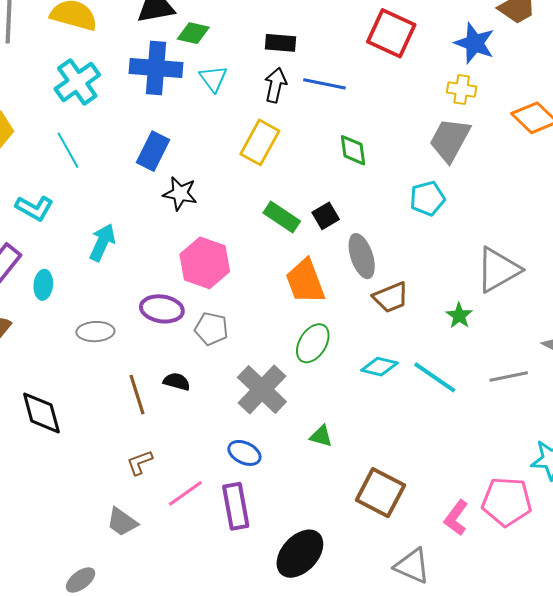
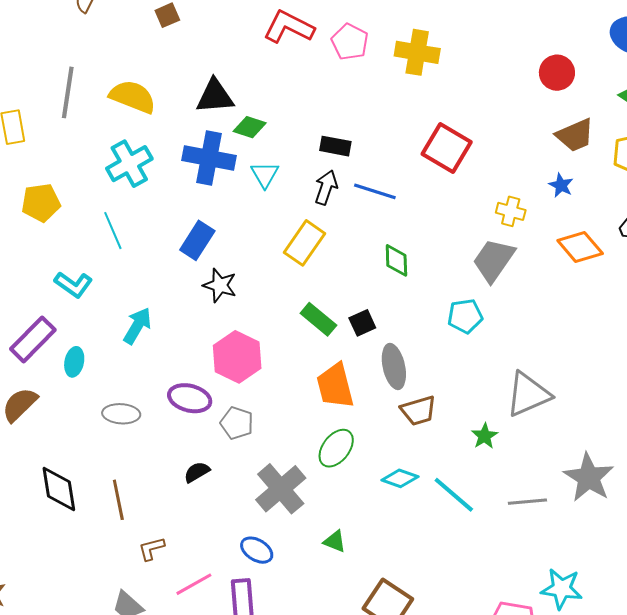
blue star: (475, 43) -> (561, 185), moved, size x0.6
black semicircle: (177, 382) -> (197, 472), turned -52
brown line: (137, 395) -> (118, 500), moved

